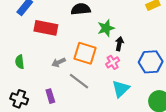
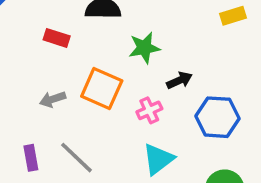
red rectangle: (46, 28) -> (57, 38), moved, size x0.6
black arrow: (119, 44) -> (179, 80), moved, turned 48
gray line: (79, 81) -> (77, 158), moved

